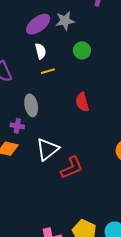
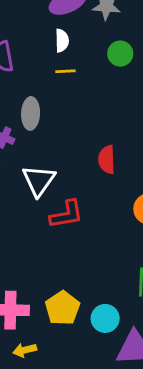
red semicircle: (82, 102) -> (107, 160), moved
white triangle: (47, 149) -> (39, 181), turned -30

